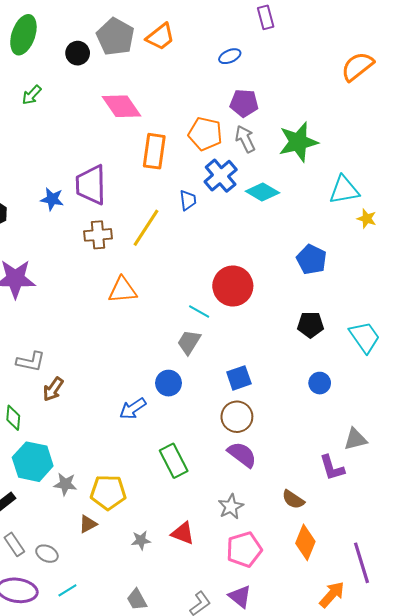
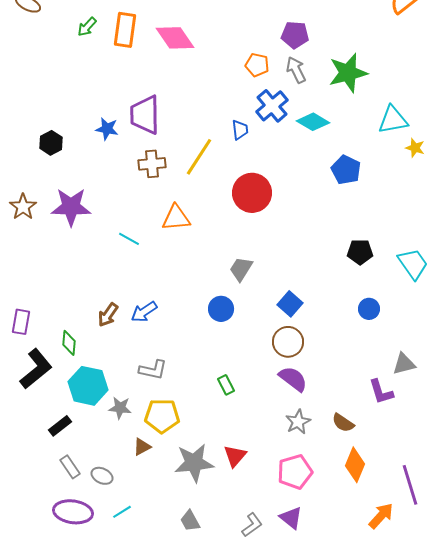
orange pentagon: (205, 134) -> (257, 65), size x0.7
orange rectangle: (154, 151) -> (125, 30), moved
blue pentagon: (311, 259) -> (346, 170), moved
red circle: (233, 286) -> (252, 193), moved
cyan line: (199, 312) -> (129, 239), moved
gray L-shape: (31, 362) -> (153, 370), moved
blue square: (239, 378) -> (290, 304), turned -30
blue arrow: (133, 409) -> (144, 312), moved
green rectangle: (174, 461) -> (226, 385), size x0.6
gray star: (231, 507) -> (298, 422), moved
red triangle: (183, 533) -> (235, 456), turned 50
gray star: (141, 540) -> (194, 463), size x2.0

